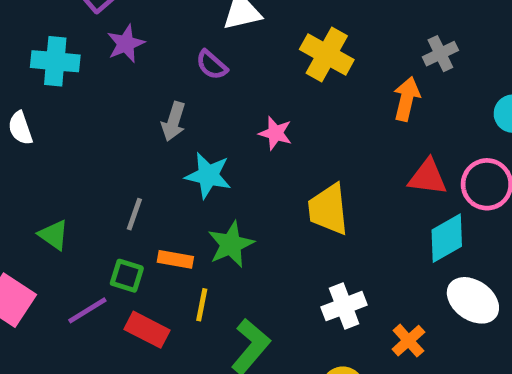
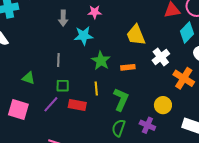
pink star: (275, 133) -> (95, 12), moved
orange rectangle: (175, 259) -> (128, 67), moved
white cross: (344, 306) -> (161, 57), moved
orange cross: (408, 341) -> (184, 78), size x1.5

